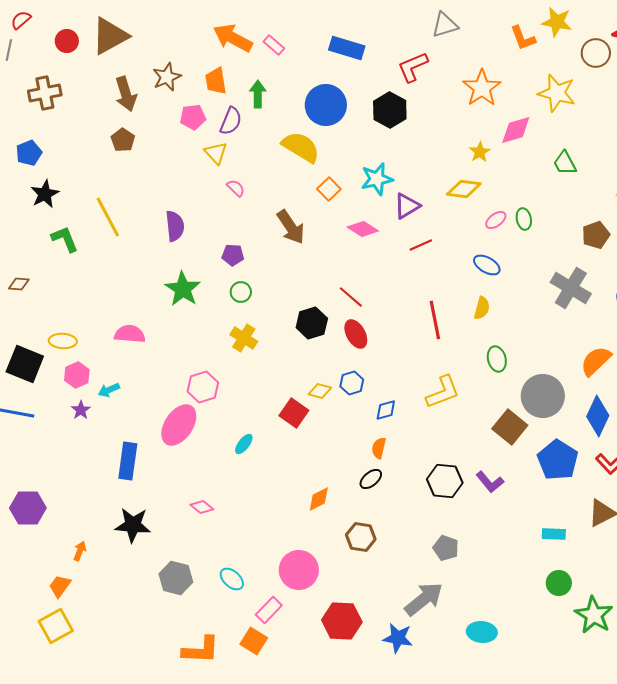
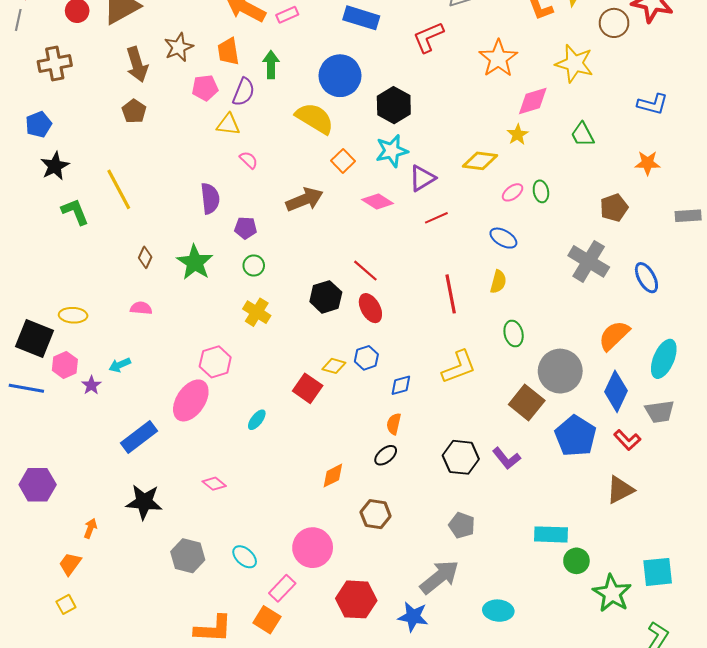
pink rectangle: (274, 45) -> (287, 15), turned -65
black hexagon: (390, 110) -> (394, 105), moved
yellow star: (480, 152) -> (518, 135), moved
yellow triangle: (216, 153) -> (228, 124), turned -40
purple semicircle: (175, 226) -> (210, 199), moved
brown arrow: (291, 227) -> (304, 200), turned -78
brown diamond: (19, 284) -> (145, 257), moved, turned -70
pink semicircle: (130, 334) -> (141, 308), size x0.7
pink hexagon: (77, 375) -> (65, 365), moved
blue rectangle: (128, 461) -> (139, 437), turned 45
cyan rectangle: (554, 534) -> (551, 534), moved, size x1.4
yellow square: (56, 626) -> (66, 604), size x0.6

